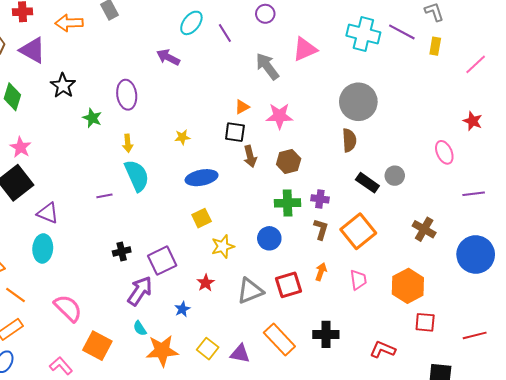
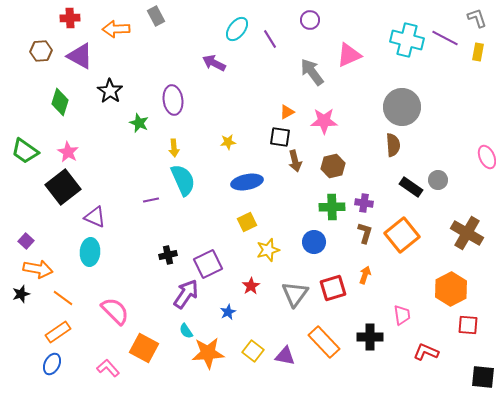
brown cross: (424, 229) -> (467, 233), size x1.4
pink trapezoid: (358, 280) -> (402, 315), moved
gray triangle: (250, 291) -> (295, 294), turned -32

